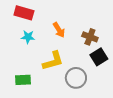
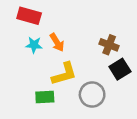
orange arrow: (59, 30) -> (57, 42), moved
green rectangle: (23, 80) -> (45, 97), moved

